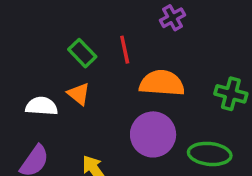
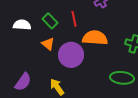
white semicircle: (42, 106) -> (22, 25), moved
purple circle: (153, 134) -> (71, 55), moved

